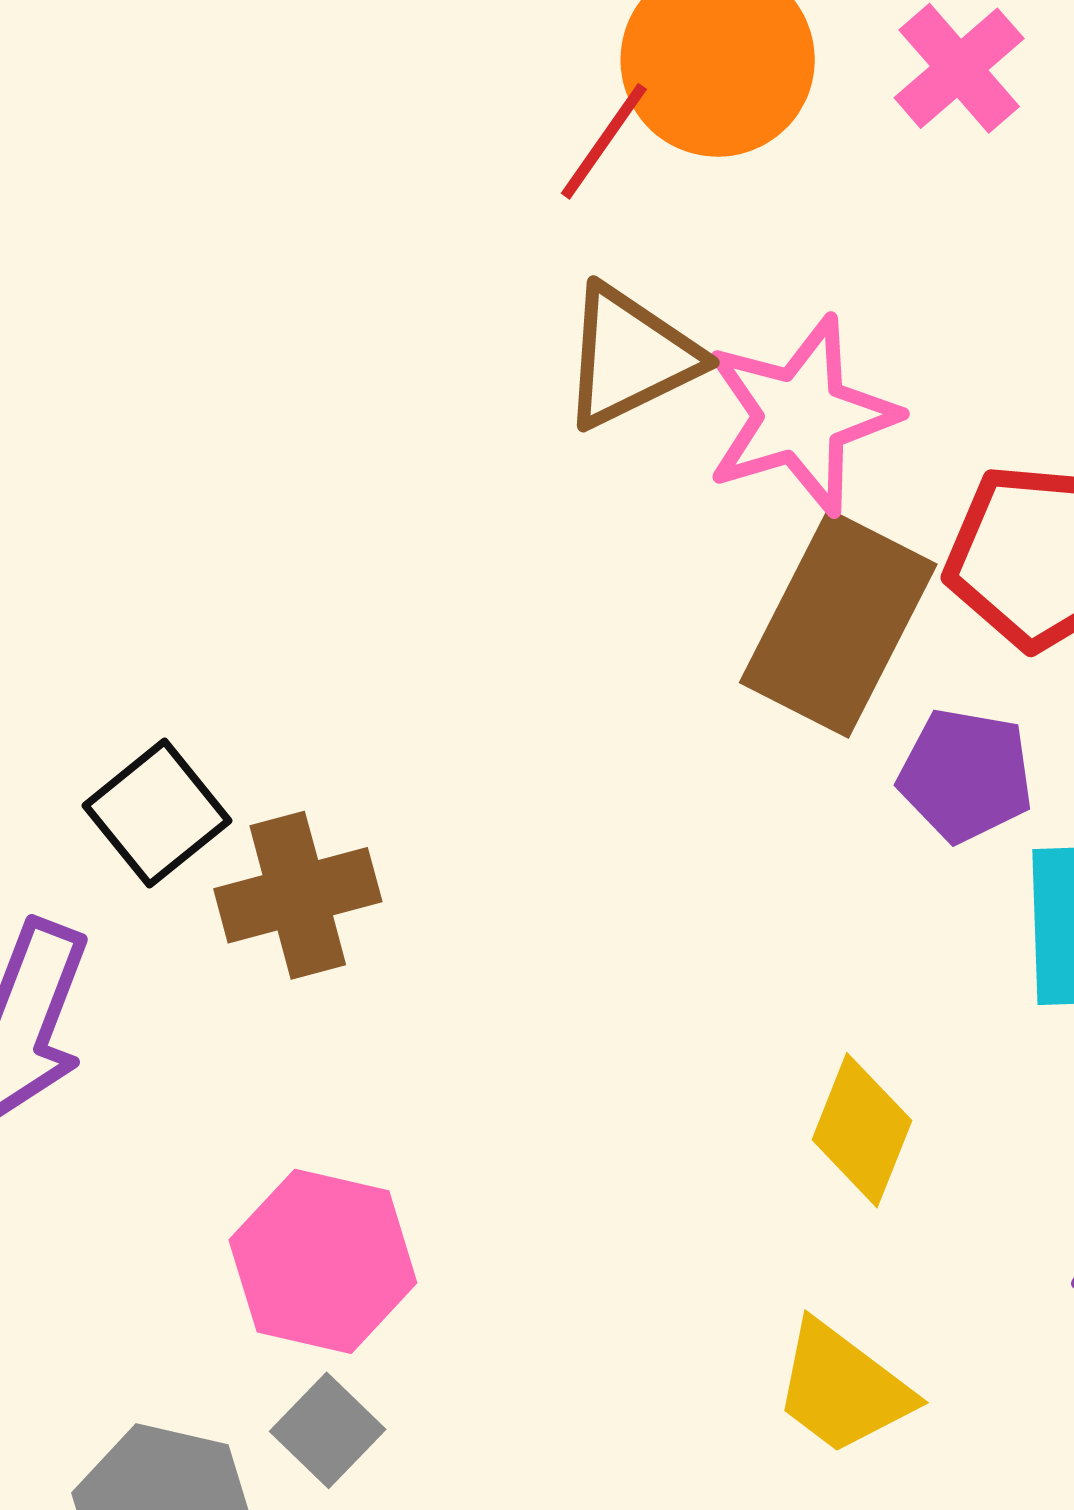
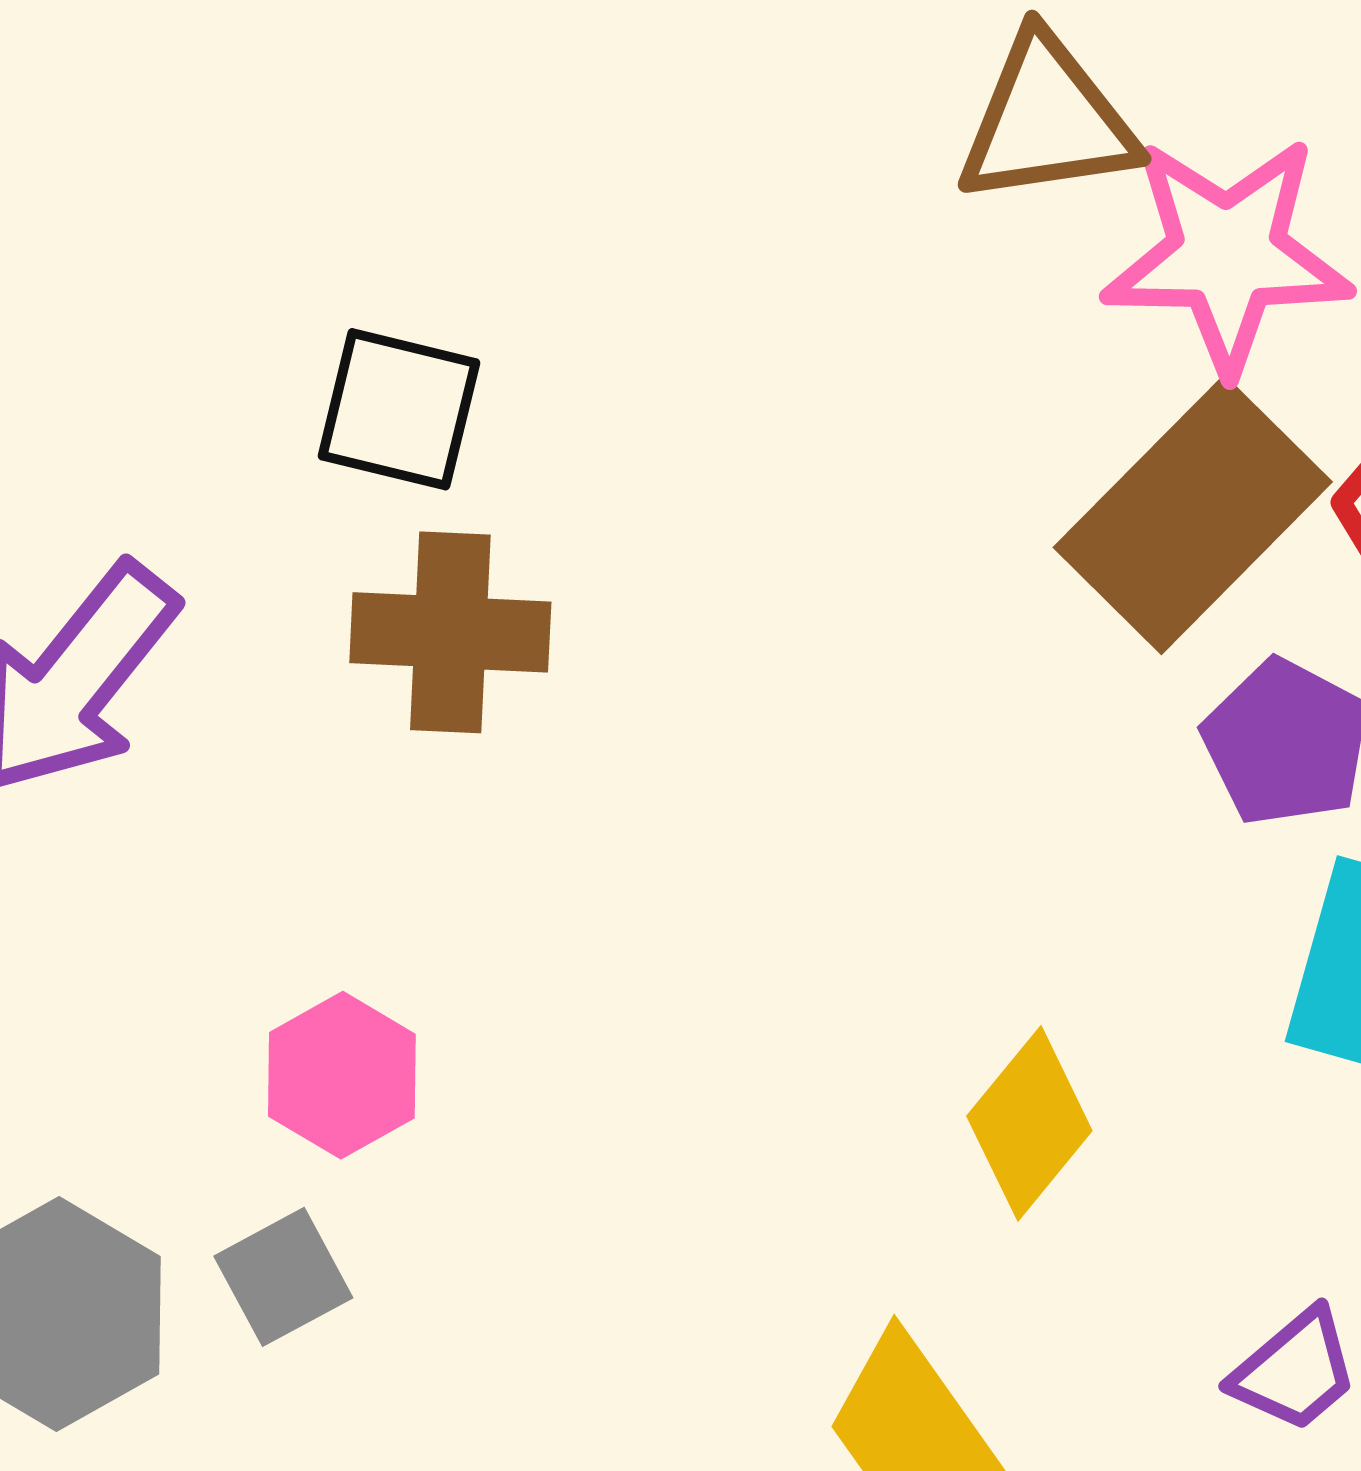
black square: (157, 813) -> (399, 409), moved, turned 35
pink hexagon: (323, 1261) -> (342, 1075), size x0.7

